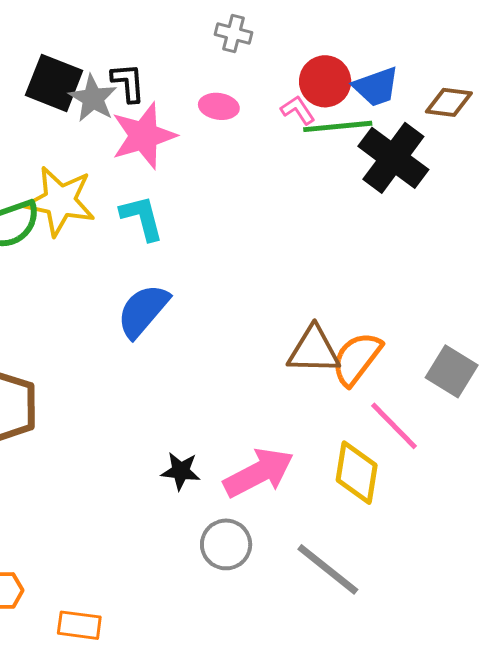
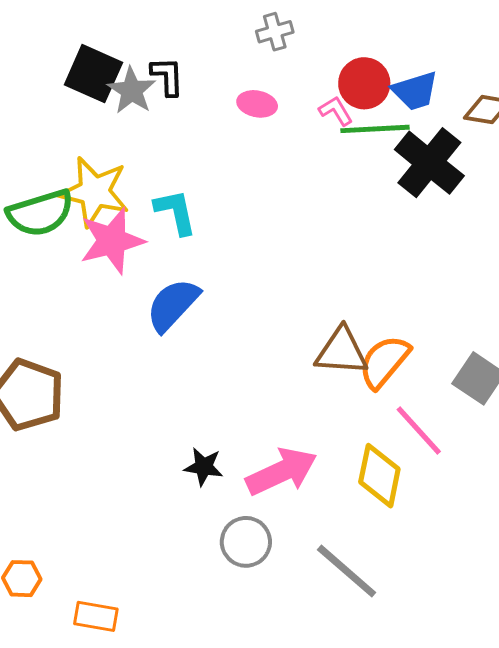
gray cross: (233, 34) -> (275, 32), turned -33
pink star: (144, 136) -> (112, 241), moved

